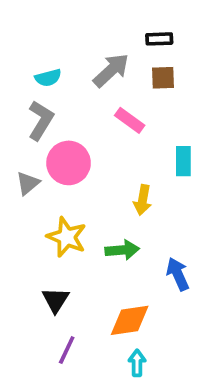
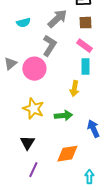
gray L-shape: (41, 120) -> (49, 46), moved
pink rectangle: (130, 120) -> (84, 46), moved
cyan rectangle: (183, 161) -> (85, 67), moved
gray triangle: (28, 183) -> (10, 64), moved
cyan arrow: (137, 363) -> (89, 177), moved

